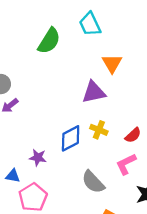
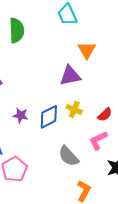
green semicircle: (49, 41) -> (17, 30), moved, turned -35
purple star: (38, 158) -> (21, 115), moved

